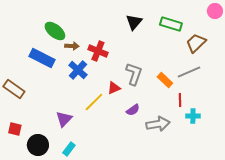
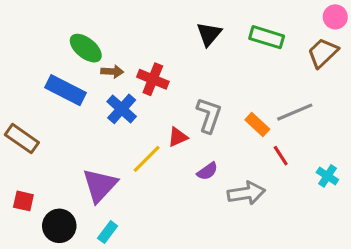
brown trapezoid: (196, 43) -> (323, 53), moved
red line: (180, 100) -> (281, 156), turned -32
cyan cross: (193, 116) -> (327, 176), moved, turned 32
purple triangle: (64, 119) -> (100, 185), size x1.4

